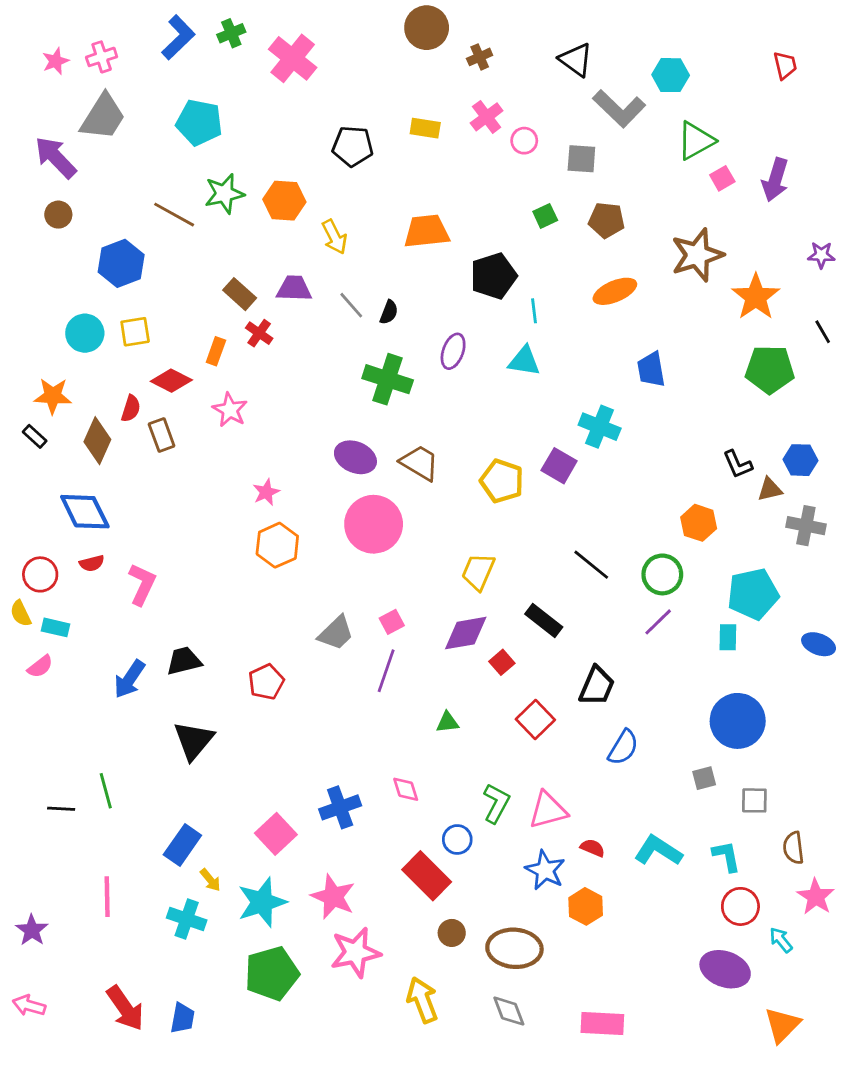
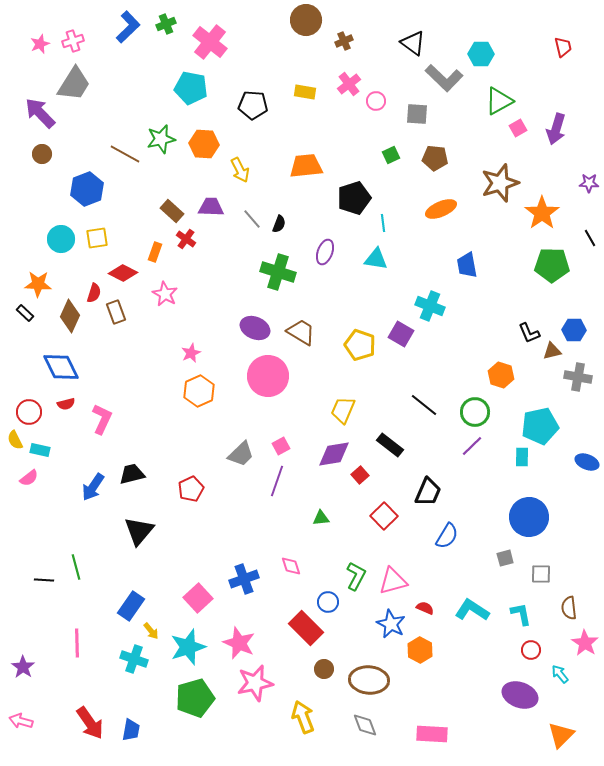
cyan pentagon: (199, 123) -> (191, 88), moved
red circle: (740, 906) -> (531, 650), size x0.7

